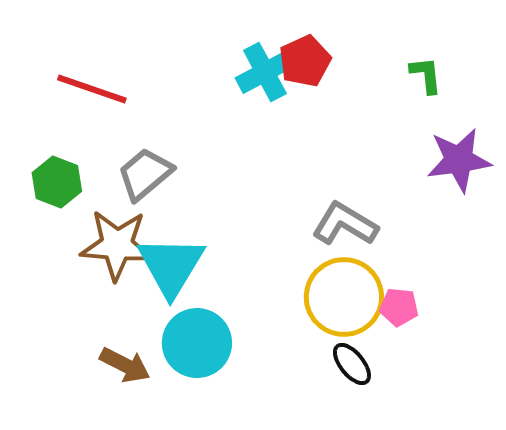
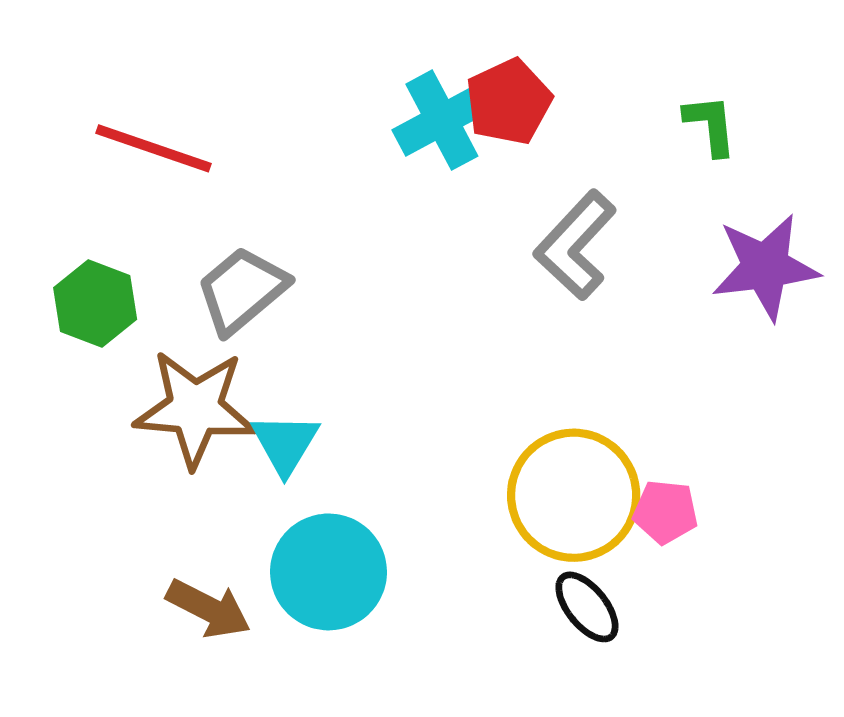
gray L-shape: (345, 224) -> (575, 245), moved, turned -78
cyan triangle: (171, 266) -> (285, 444), size x0.6

